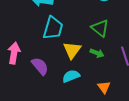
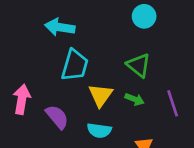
cyan semicircle: (71, 76) -> (99, 130), turned -150

